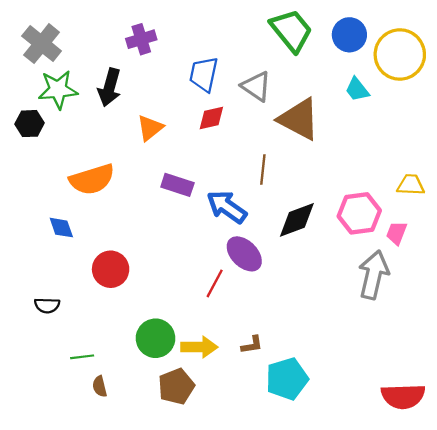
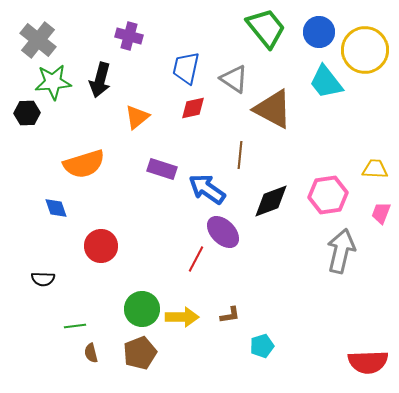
purple cross: (141, 39) -> (129, 36), turned 32
cyan trapezoid: (357, 90) -> (326, 82), size x1.5
pink trapezoid: (397, 233) -> (381, 213), moved
cyan pentagon: (287, 379) -> (262, 346), size x0.6
brown pentagon: (176, 386) -> (140, 353), moved

